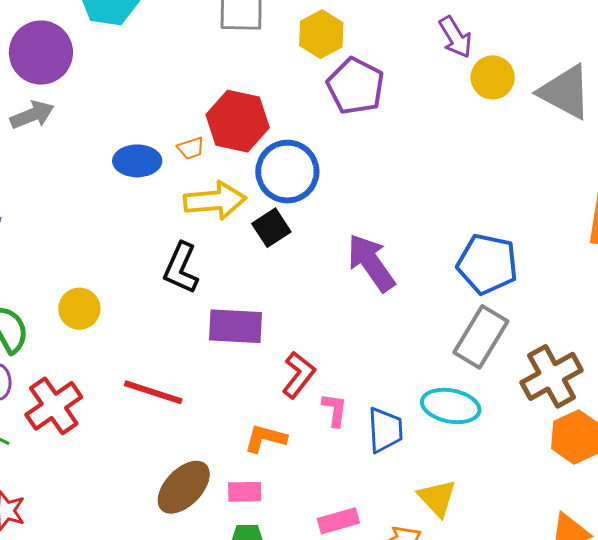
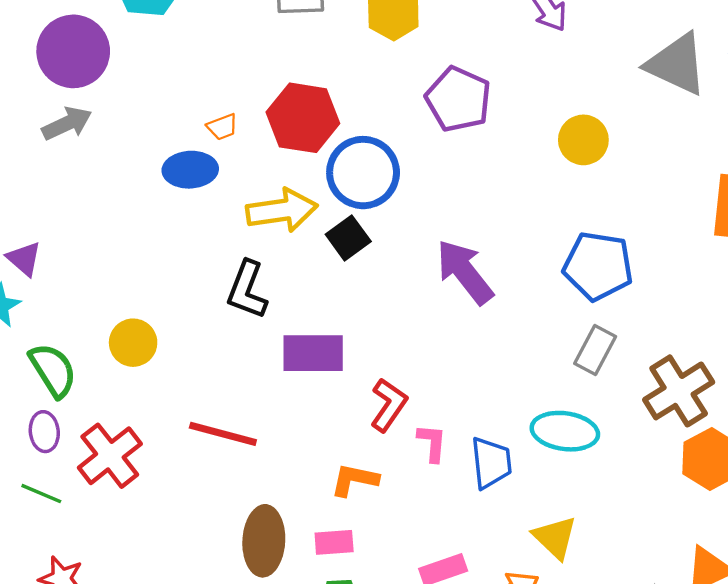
yellow circle: (493, 77) -> (583, 140), moved
purple pentagon: (356, 86) -> (458, 99), moved
orange trapezoid: (191, 148) -> (222, 127), moved
gray rectangle: (481, 337) -> (595, 350), size x0.7
brown ellipse: (184, 487) -> (264, 541), turned -38

